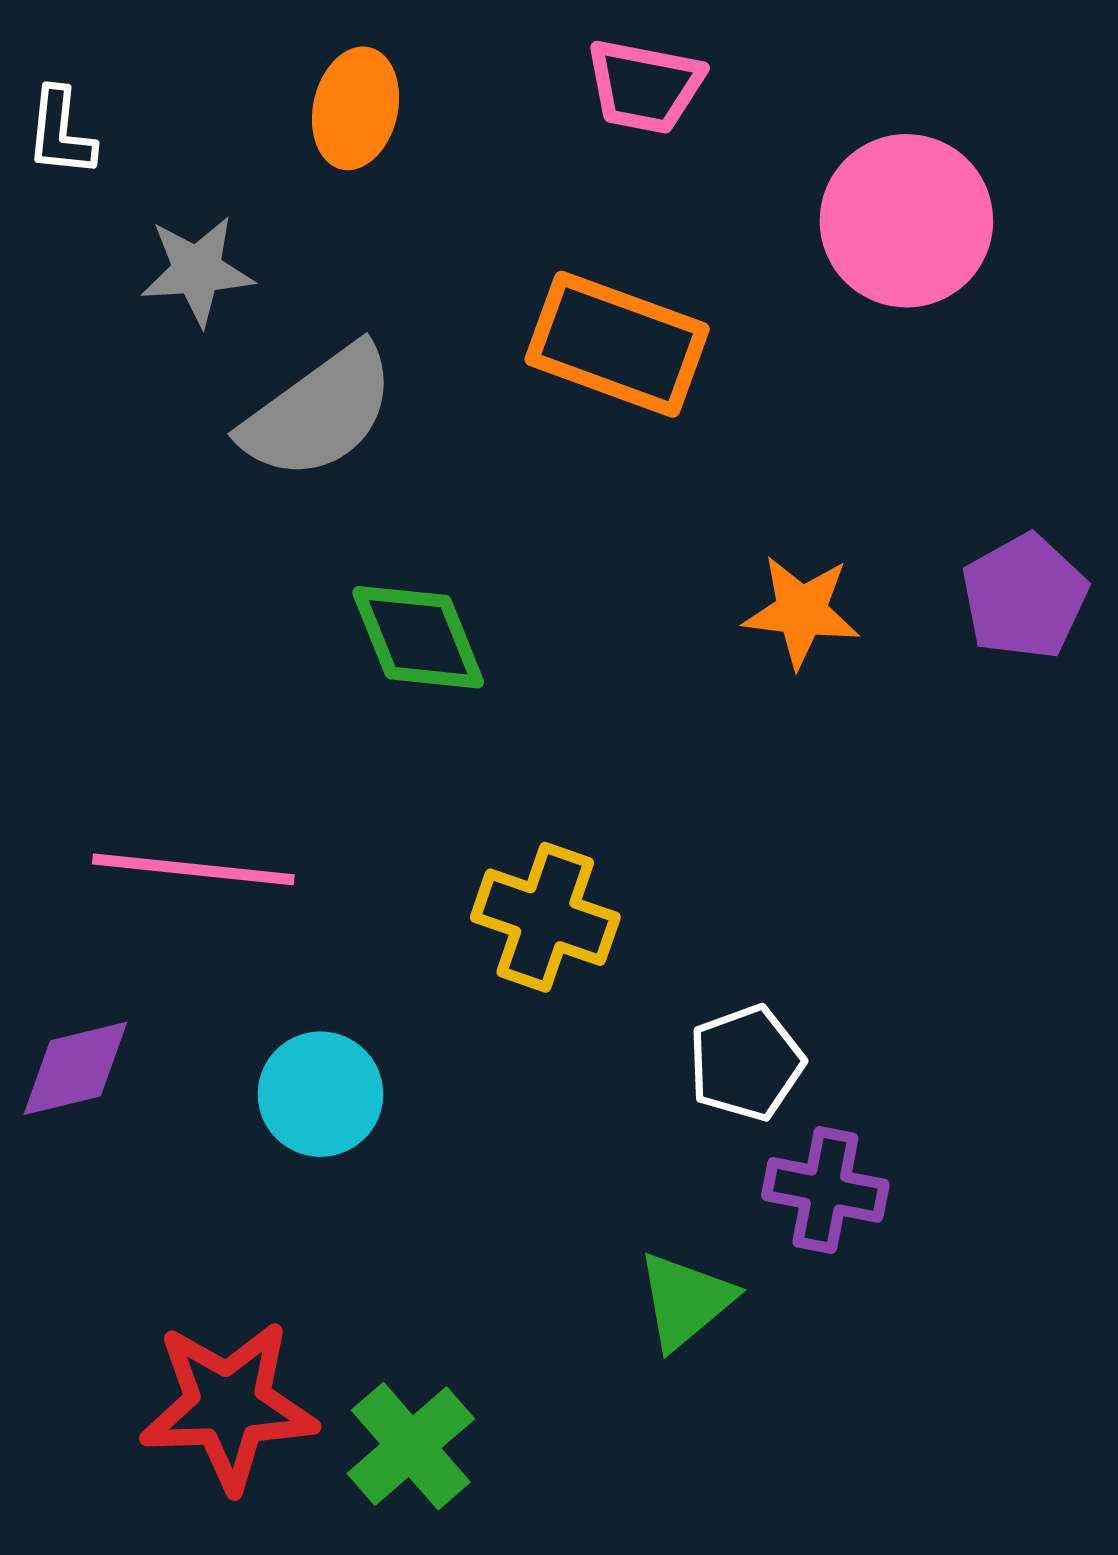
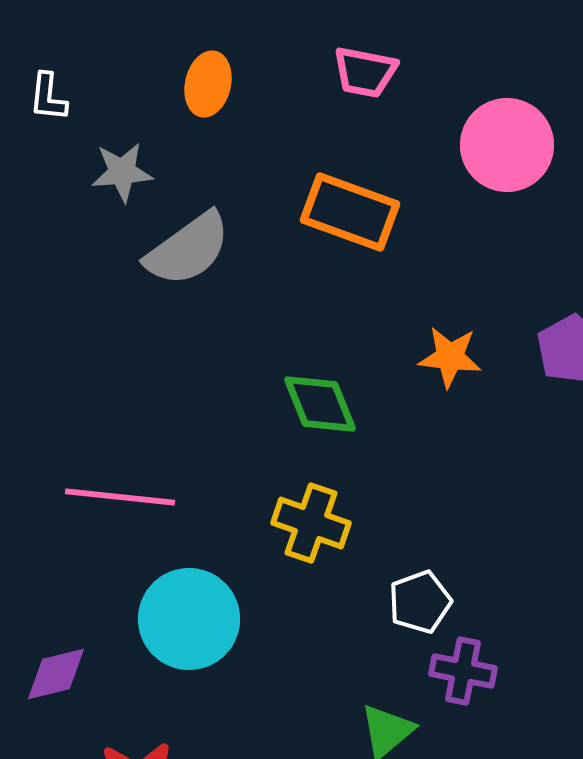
green diamond: (418, 637) -> (320, 404), moved
purple diamond: (75, 1068) -> (56, 674), moved
cyan circle: (320, 1094) -> (189, 619), size x1.5

